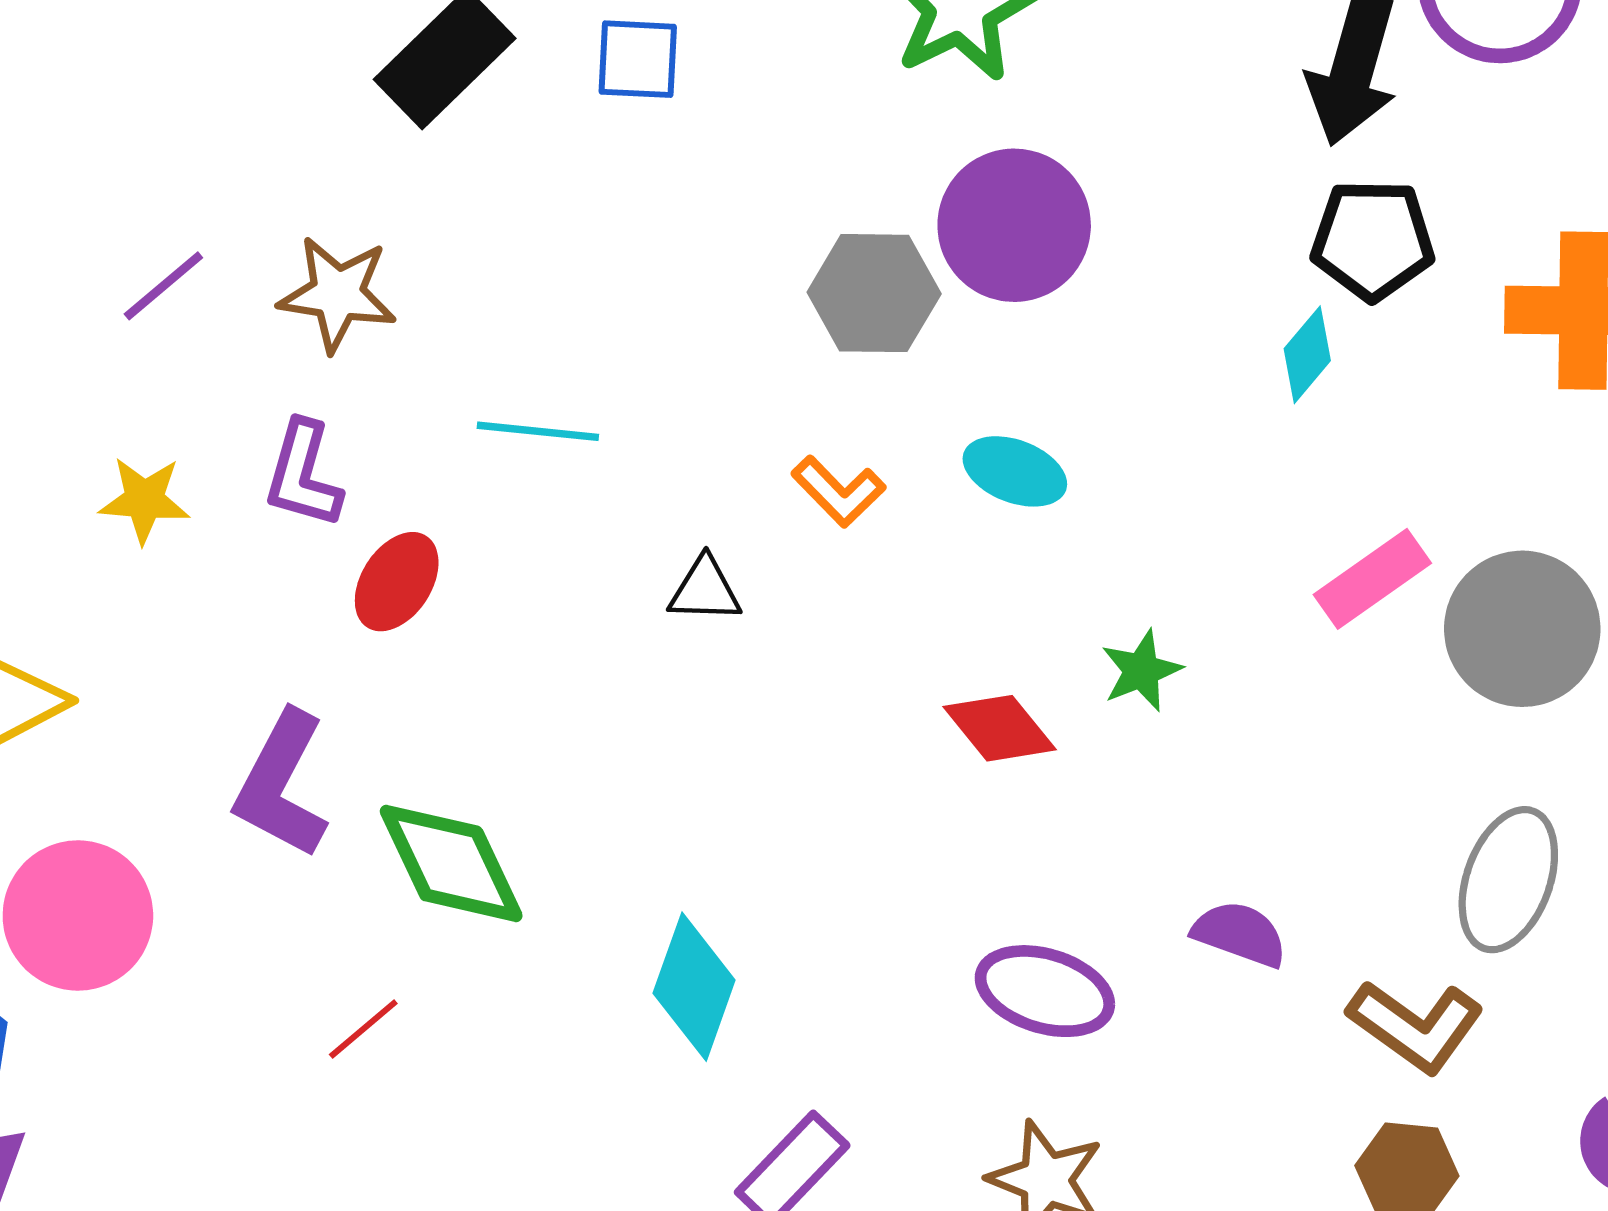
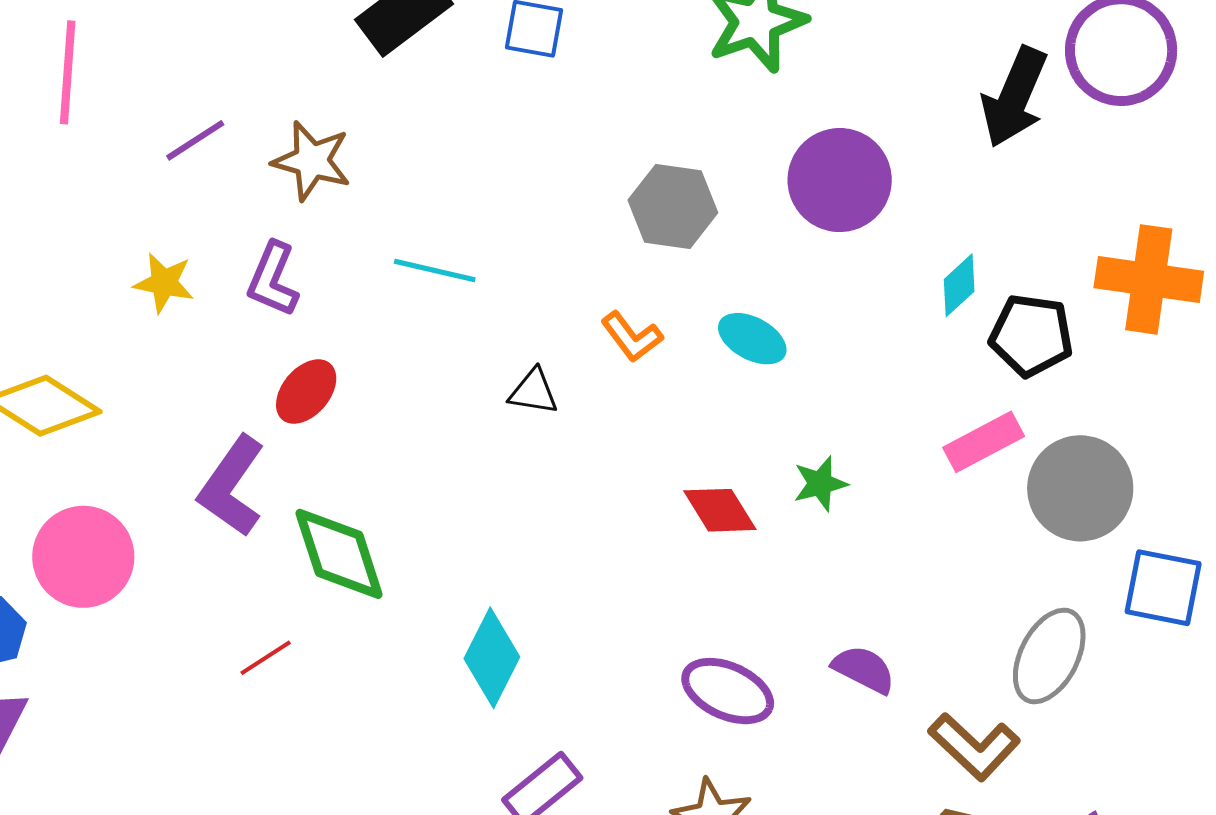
purple circle: (1014, 225) -> (840, 180), moved
black pentagon: (1373, 240) -> (1031, 335), moved
red ellipse: (397, 582) -> (306, 392), moved

